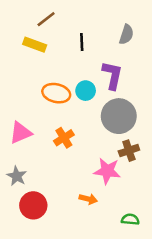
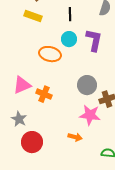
cyan circle: (86, 91) -> (69, 39), moved
gray circle: (119, 116) -> (87, 85), moved, size x0.7
orange cross: (64, 138) -> (44, 94), moved, turned -35

